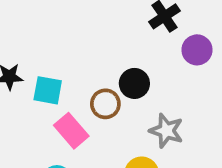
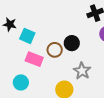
pink rectangle: (71, 131) -> (34, 59), turned -42

